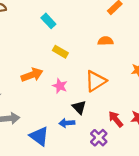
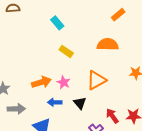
orange semicircle: (105, 41) -> (108, 44), size x1.5
orange arrow: (32, 75) -> (41, 82), moved
blue arrow: (67, 123) -> (55, 102), moved

